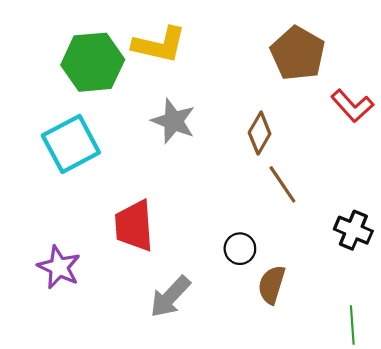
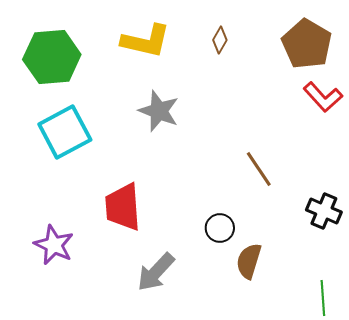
brown pentagon: (298, 53) -> (307, 44), moved
green hexagon: (93, 62) -> (52, 57), moved
brown diamond: (260, 133) -> (220, 40), moved, size x0.7

